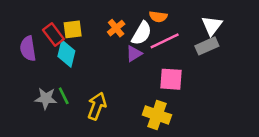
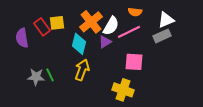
orange semicircle: (158, 17) -> (135, 12), moved
white triangle: (212, 26) -> (166, 20), turned 30
orange cross: (116, 28) -> (91, 22), size x1.6
cyan diamond: (66, 54) -> (79, 44), moved
yellow arrow: (97, 106) -> (82, 70), moved

